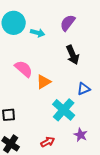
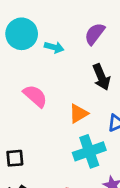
orange triangle: (44, 82) -> (78, 114), moved
cyan cross: (64, 110) -> (89, 151), turned 30

